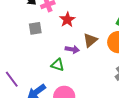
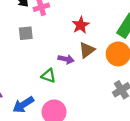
red star: (67, 20) -> (81, 25), moved

